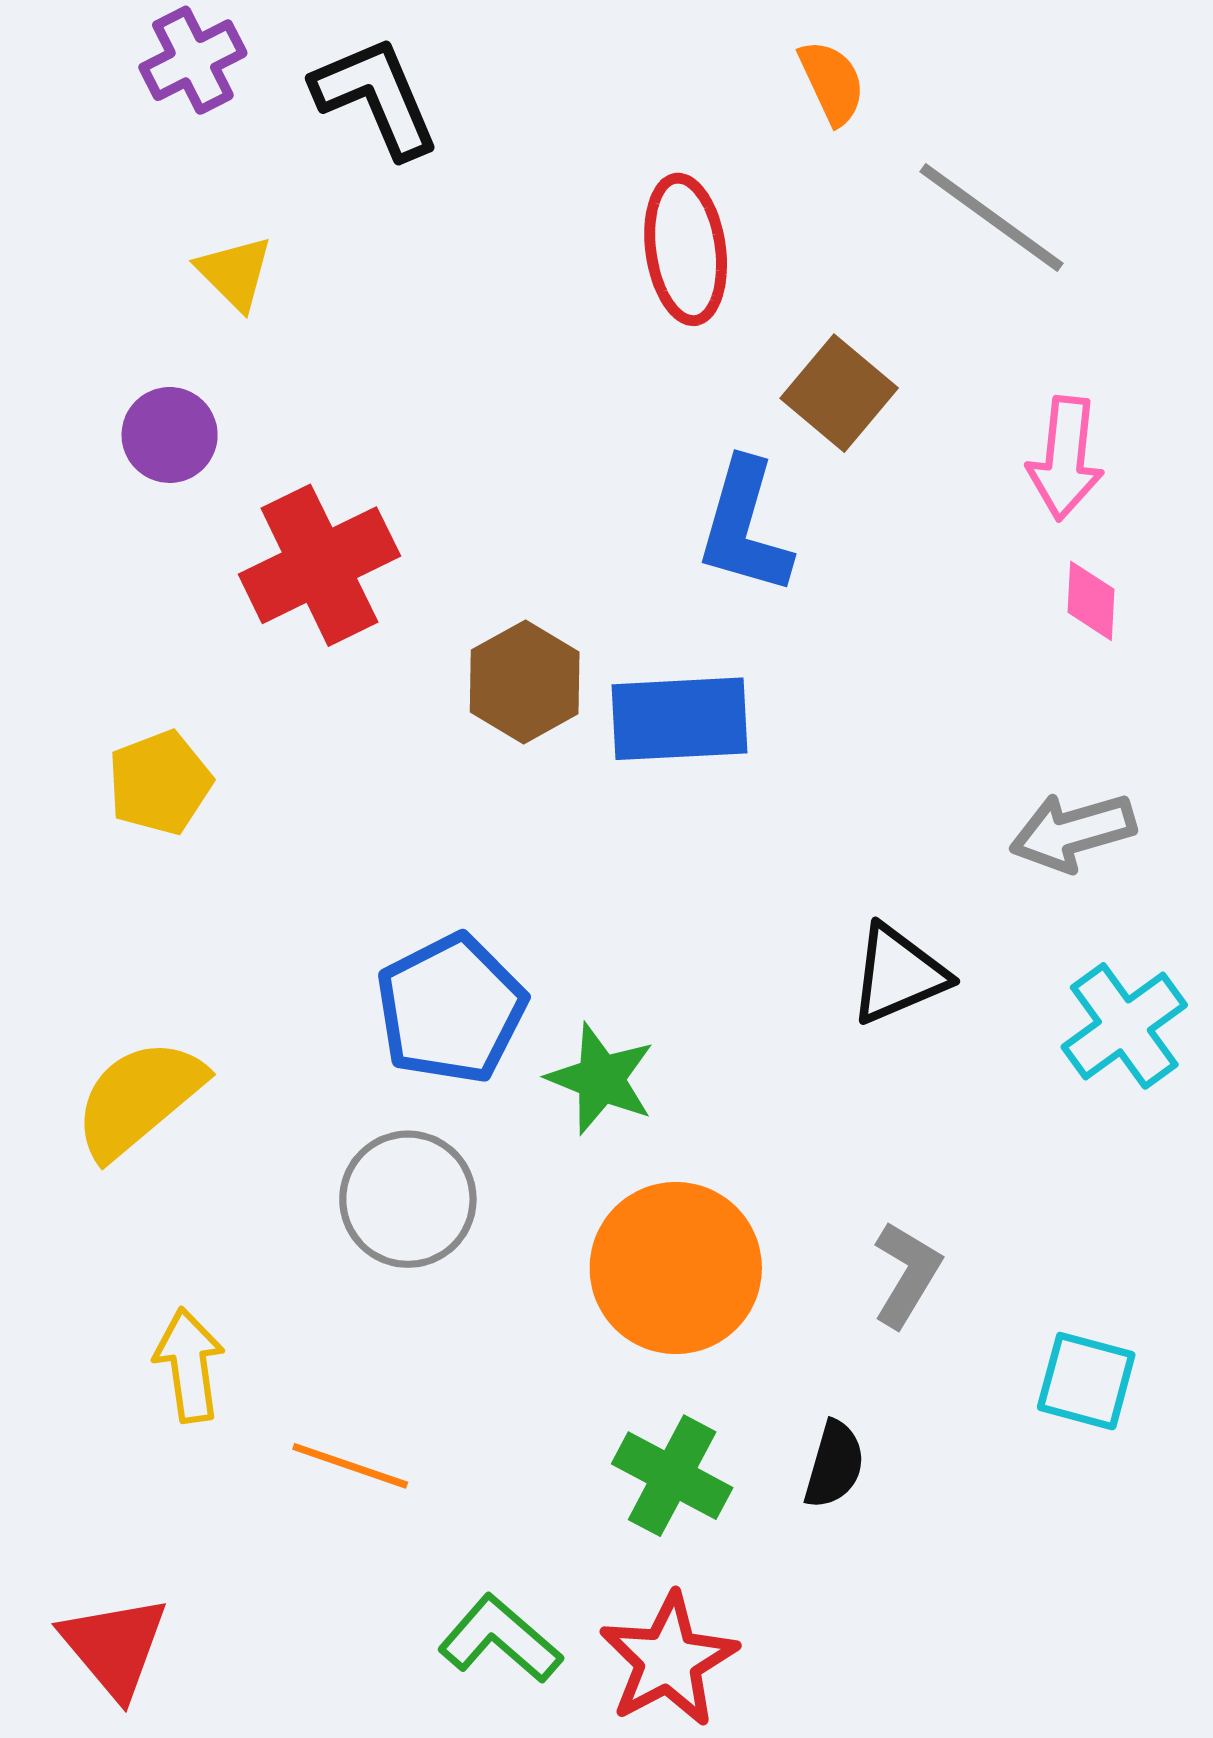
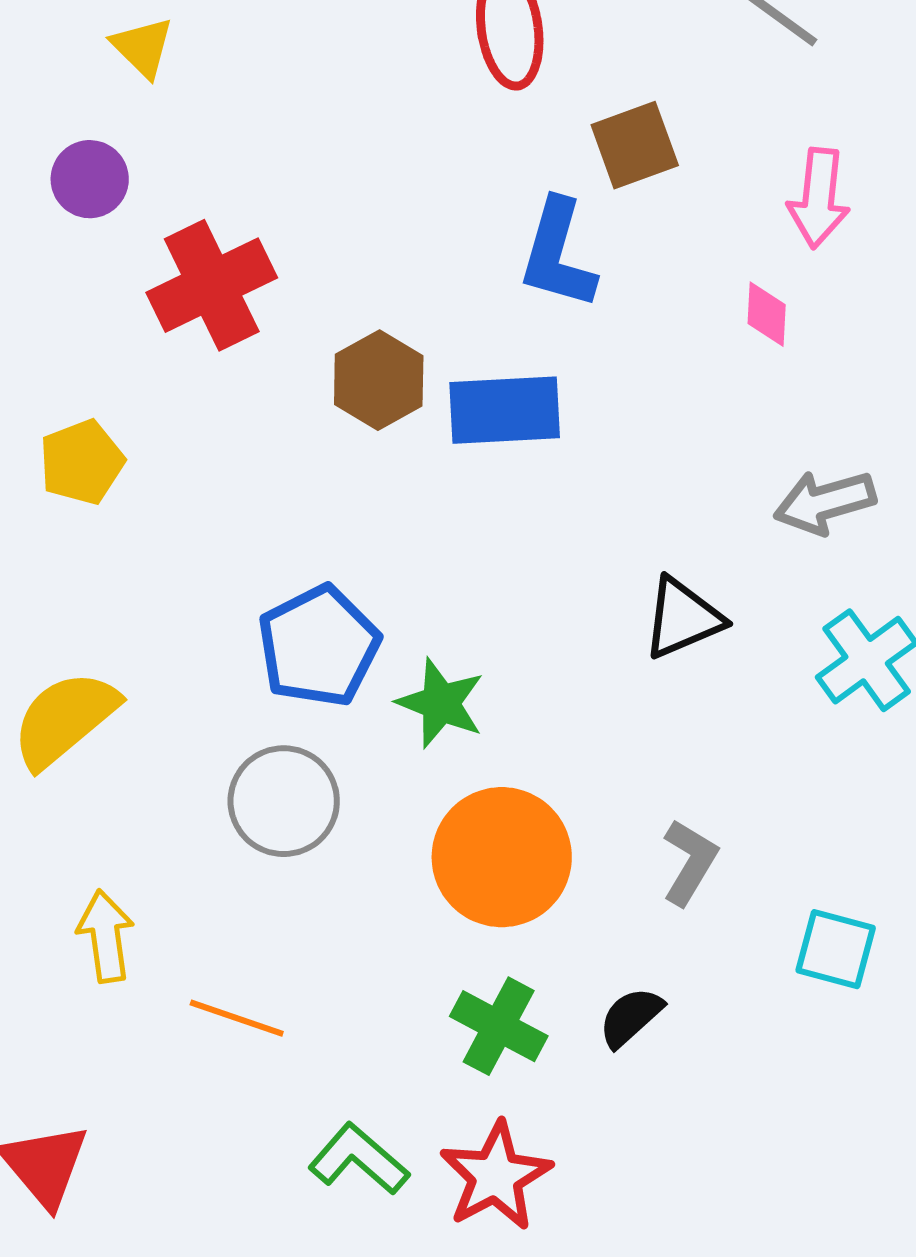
brown square: (839, 393) -> (635, 145), turned 30
pink diamond: (1091, 601) -> (767, 314), moved
black semicircle: (834, 1465) -> (631, 1017), turned -148

